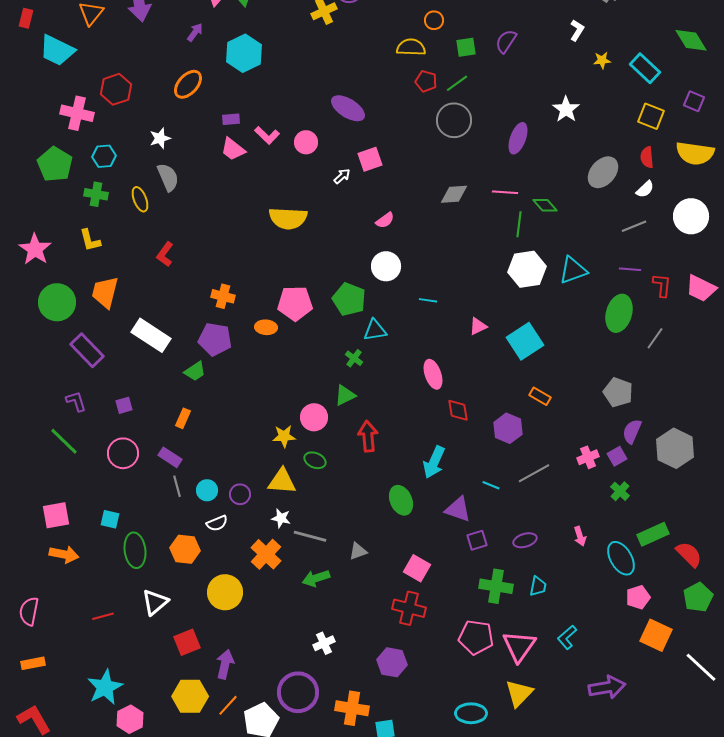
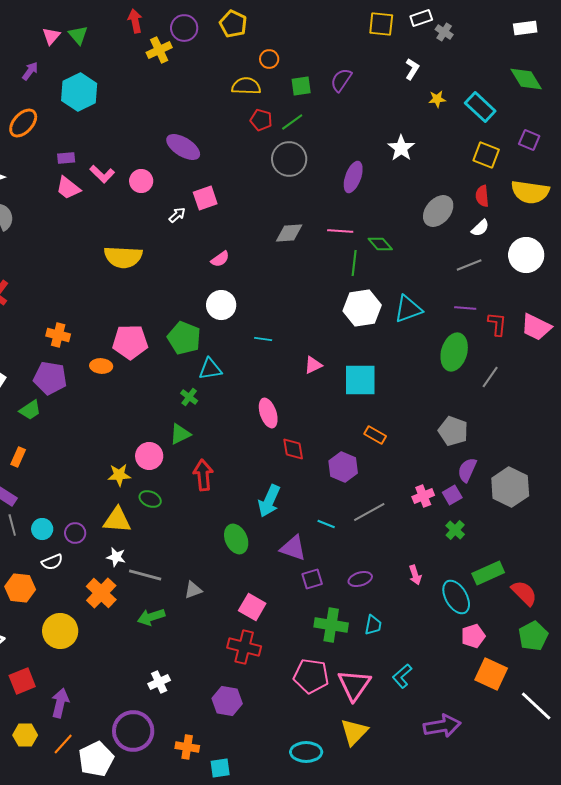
cyan square: (525, 341) -> (360, 380), turned 33
yellow hexagon: (190, 696) -> (25, 735), size x0.7
orange cross: (352, 708) -> (187, 747), size x0.7

